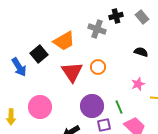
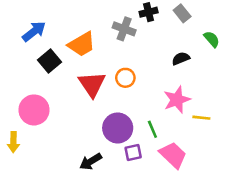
black semicircle: (141, 52) -> (181, 58), turned -40
blue arrow: (19, 67) -> (34, 31), moved, turned -96
pink star: (138, 84) -> (177, 100), size x1.5
pink circle: (40, 107) -> (34, 110), moved

